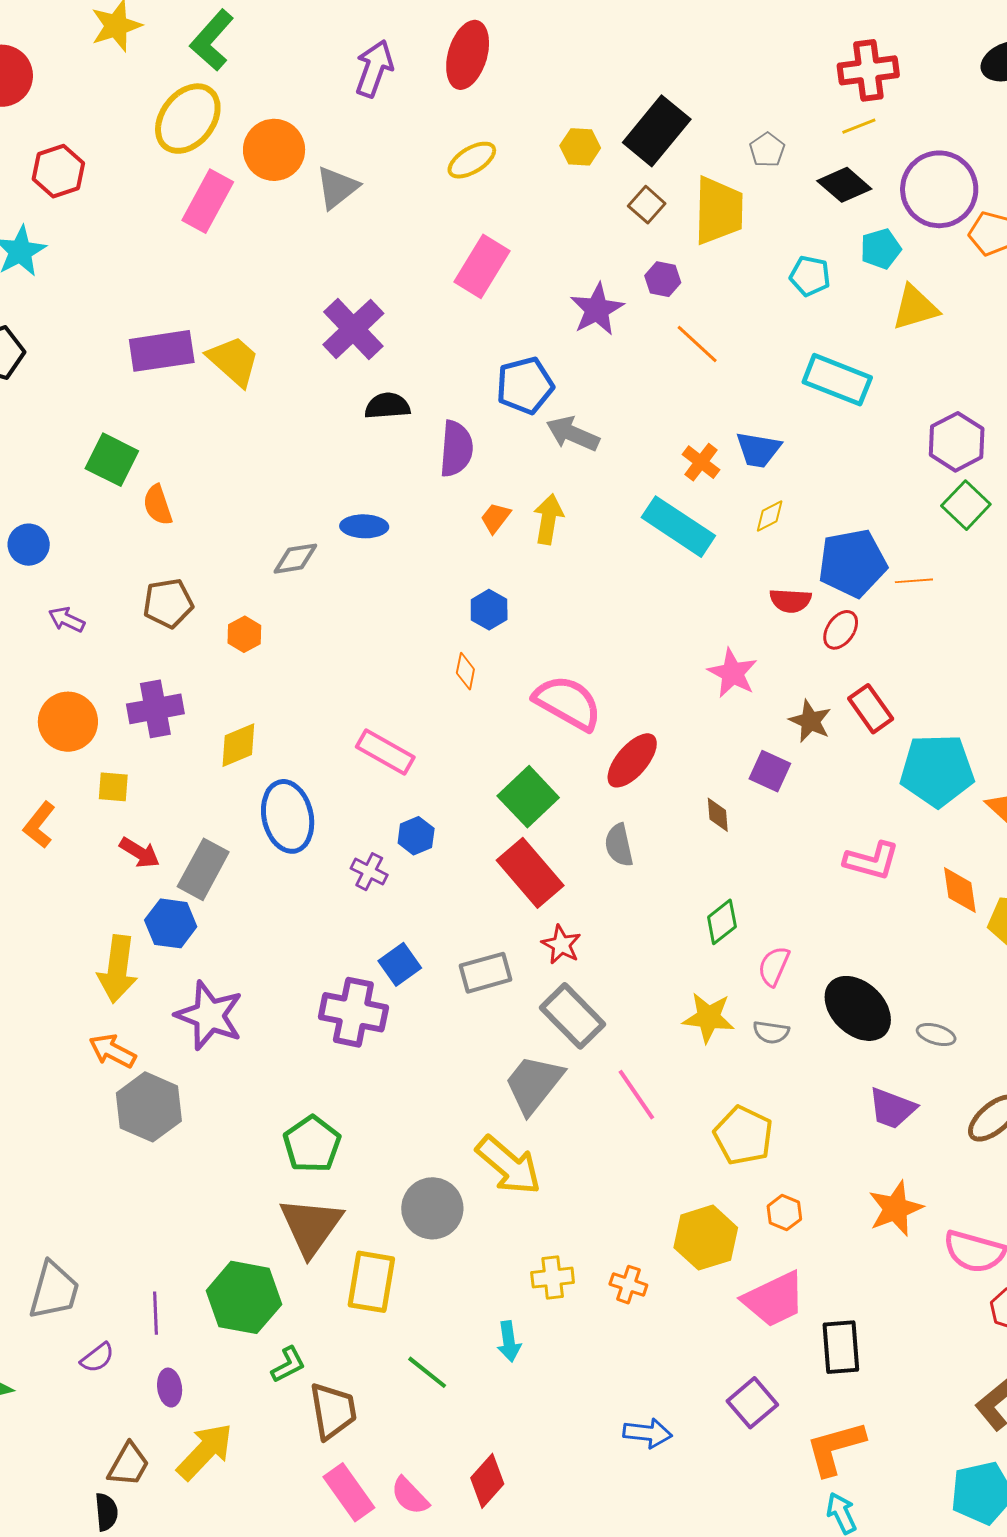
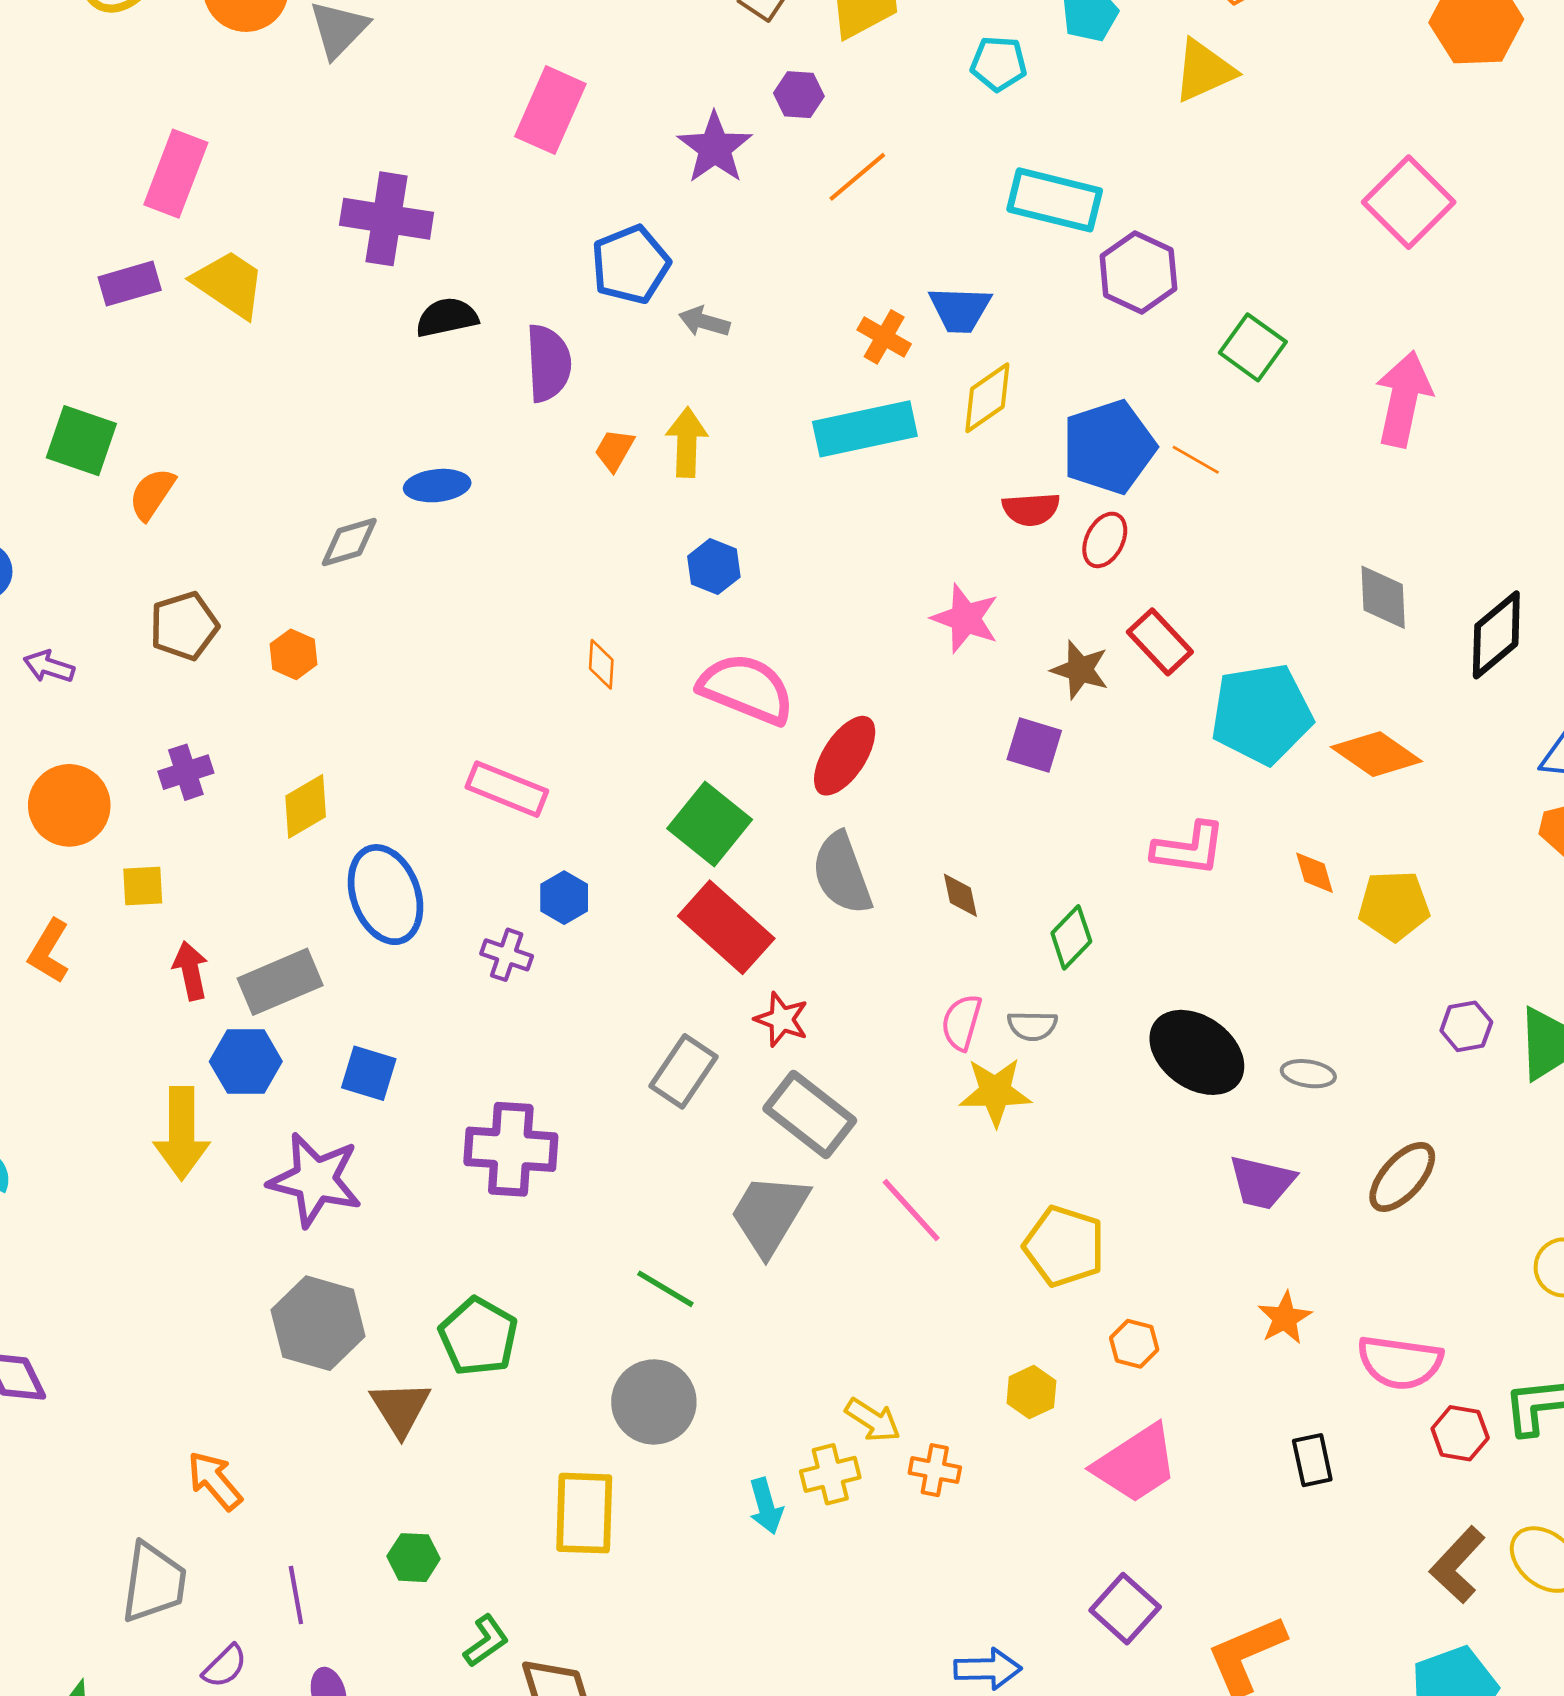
pink rectangle: (208, 201) -> (176, 174), moved
yellow triangle: (915, 308) -> (1204, 71), moved
purple cross: (353, 329) -> (387, 219), turned -30
orange line: (697, 344) -> (857, 177), turned -75
purple rectangle: (162, 351) -> (130, 284), size x0.7
gray arrow: (573, 434) -> (704, 322), size x0.7
purple hexagon: (957, 442) -> (1138, 272), moved
orange semicircle: (158, 505) -> (152, 494), turned 60
yellow diamond: (770, 516) -> (987, 398), size x1.5
cyan rectangle: (678, 527) -> (865, 429), turned -38
orange line: (914, 581) -> (1196, 460), turned 42
blue hexagon: (489, 610) -> (714, 567), moved
purple cross: (155, 709) -> (186, 772), size x0.7
brown diamond: (718, 815) -> (960, 895), moved
gray semicircle: (619, 845) -> (842, 873), size x1.4
red arrow: (140, 853) -> (191, 971), turned -126
gray rectangle: (203, 869) -> (280, 982), turned 46
orange diamond: (960, 890) -> (1314, 873), size x0.7
green diamond: (722, 922) -> (1071, 937), moved
blue square: (400, 964) -> (369, 1073), moved, turned -30
pink semicircle: (774, 966) -> (962, 1022), moved
gray rectangle: (486, 973) -> (684, 1071), turned -33
gray semicircle: (771, 1032) -> (1032, 1026), moved
orange arrow: (112, 1051) -> (215, 1481), moved, turned 30
gray hexagon: (149, 1107) -> (318, 1323), moved
yellow arrow: (509, 1165) -> (873, 1420), moved, size x0.6
orange star: (896, 1208) -> (1285, 1318), size x0.7
brown triangle: (311, 1226) -> (400, 1408), moved, size x0.7
yellow hexagon: (706, 1238) -> (1031, 1392), size x0.6
green hexagon: (244, 1297) -> (414, 1558), size x0.5
cyan arrow: (509, 1341) -> (766, 1506), moved
black rectangle: (841, 1347) -> (1312, 1460), moved, size x0.7
green line: (427, 1372) -> (665, 1289), moved

